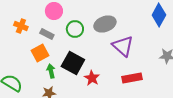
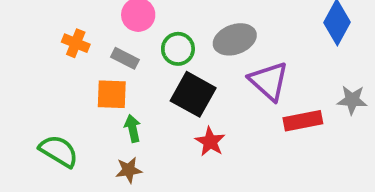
orange square: (40, 53) -> (112, 94), turned 30
black square: (73, 63) -> (193, 94), moved
red rectangle: (132, 78) -> (303, 121), moved

